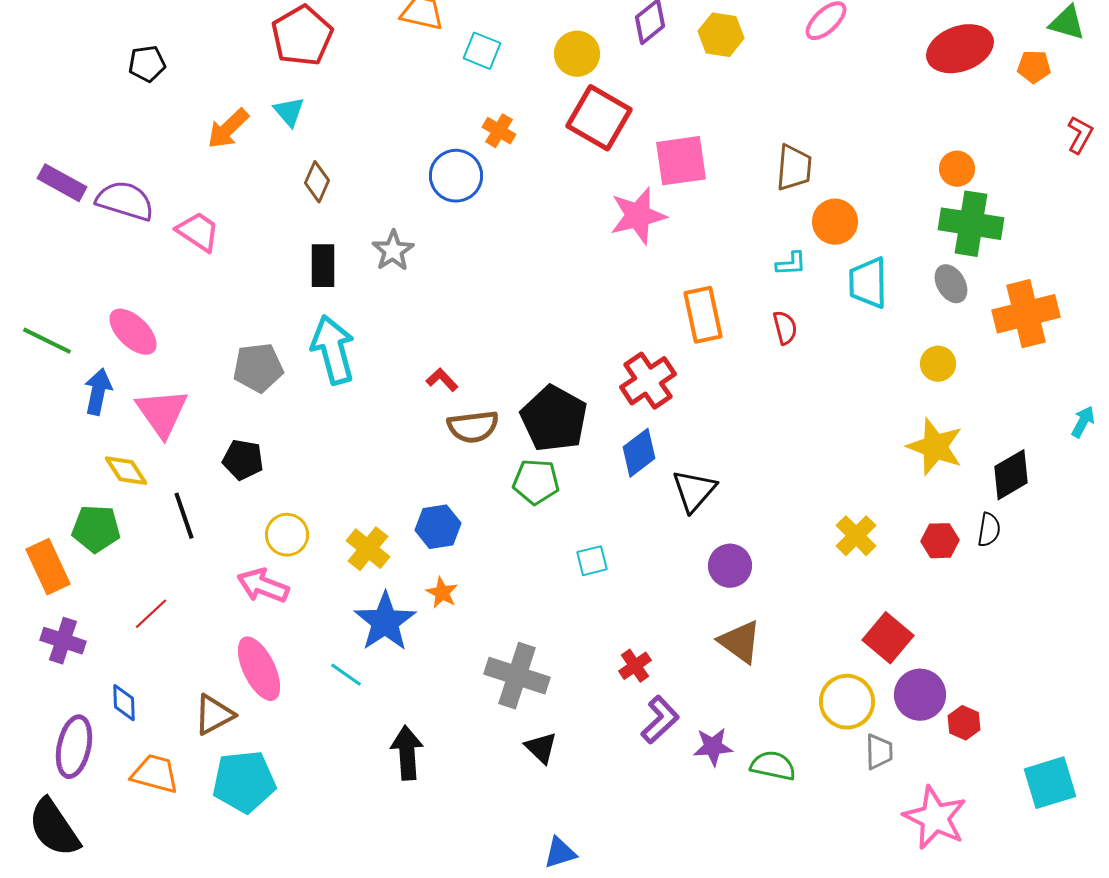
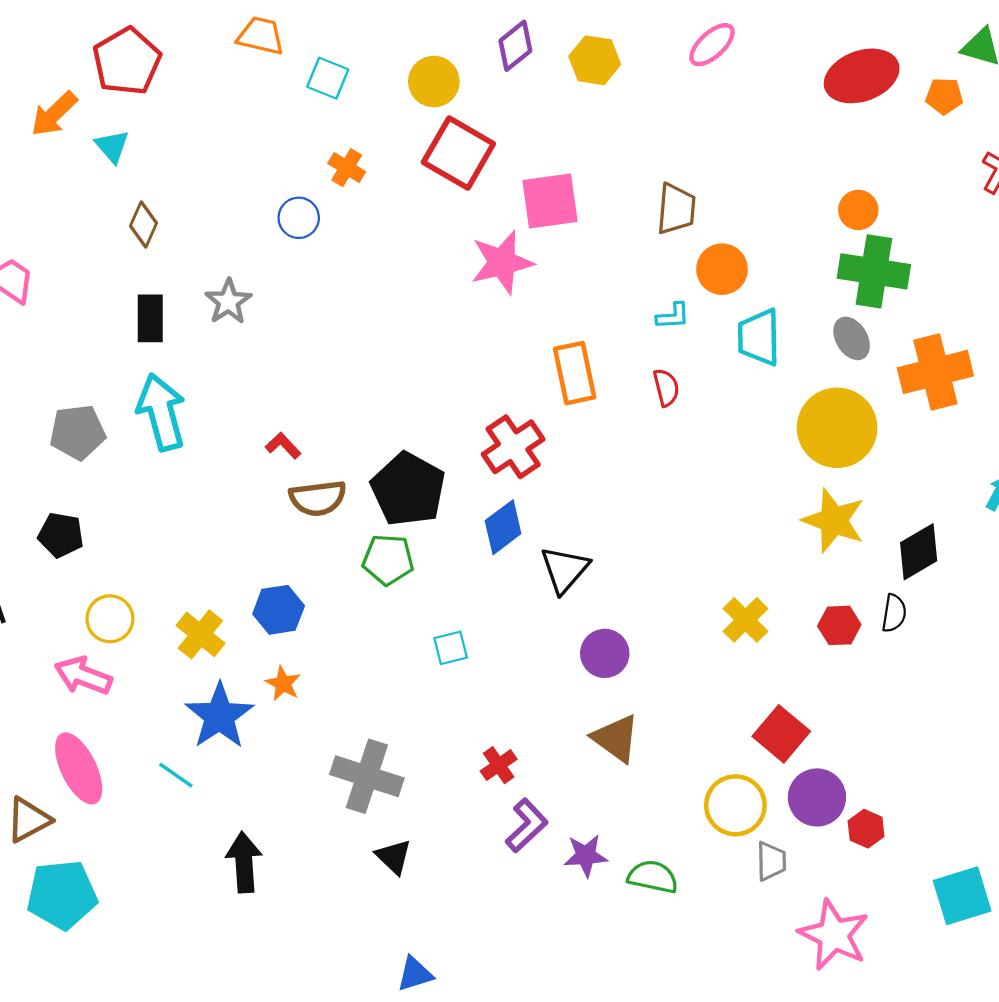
orange arrow: (228, 129) -> (54, 114), moved
blue circle: (456, 176) -> (299, 218), size x0.7
yellow circle: (938, 364) -> (837, 428), size x2.0

